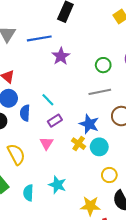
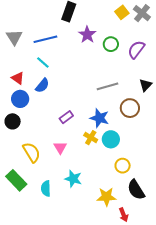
purple star: (61, 56) -> (87, 35), moved
green circle: (103, 65) -> (111, 44), moved
cyan line: (48, 100) -> (43, 62), moved
blue semicircle: (25, 113) -> (42, 86), moved, turned -140
pink triangle: (46, 143) -> (60, 148), moved

